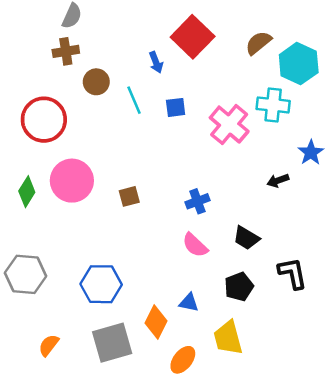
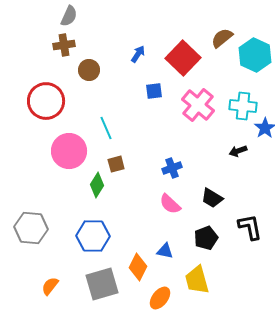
red square: (193, 37) -> (183, 58), moved
blue arrow: (156, 62) -> (138, 54), turned -126
cyan line: (134, 100) -> (106, 128), moved
cyan cross: (273, 105) -> (243, 106), moved
green diamond: (27, 192) -> (97, 185), moved

